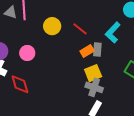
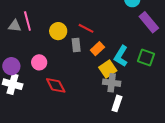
cyan L-shape: (113, 32) -> (121, 56), moved
gray rectangle: (97, 49) -> (76, 45), moved
red diamond: (20, 84) -> (56, 85), moved

